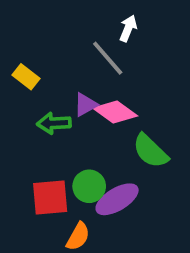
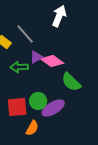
white arrow: (128, 28) -> (59, 16), size x1.5
gray line: (108, 58) -> (25, 34), moved

